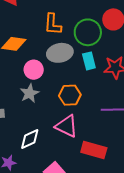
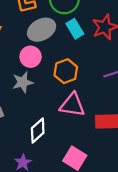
pink circle: (34, 70) -> (31, 57), moved
gray star: (30, 93) -> (23, 82), turned 30

